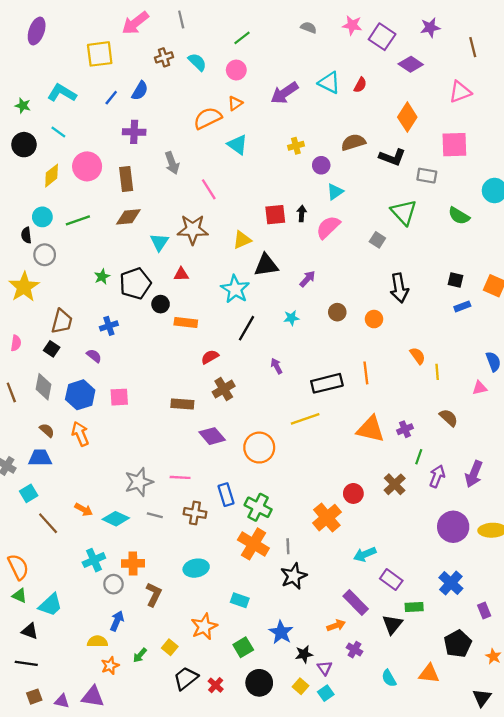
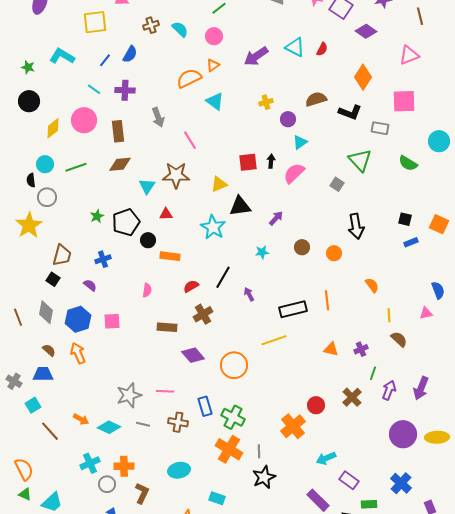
cyan line: (58, 132) -> (94, 89), moved
black line: (247, 328) -> (223, 277), moved
pink semicircle: (16, 343) -> (147, 290), moved
yellow line: (437, 372) -> (389, 315), moved
orange triangle: (371, 429) -> (331, 349), size x0.6

